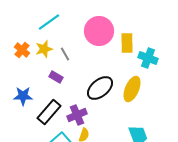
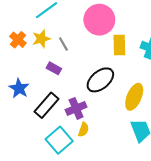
yellow rectangle: (127, 43) -> (119, 45), moved
yellow ellipse: (132, 89) -> (134, 97), moved
blue star: (23, 96) -> (19, 88), turned 30

